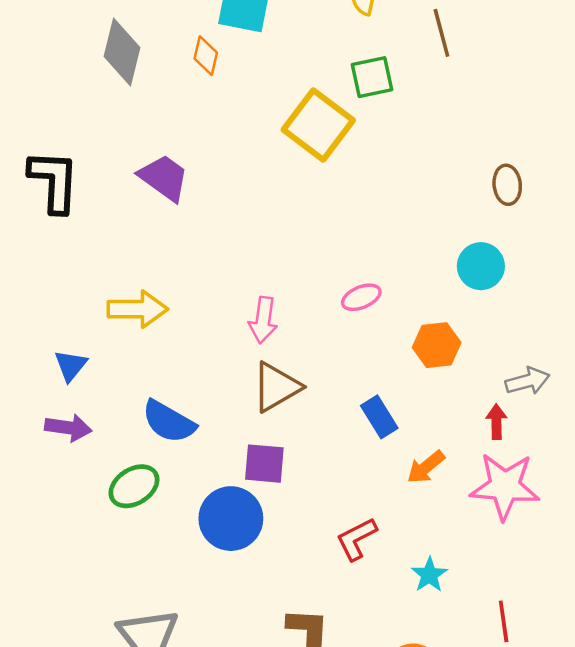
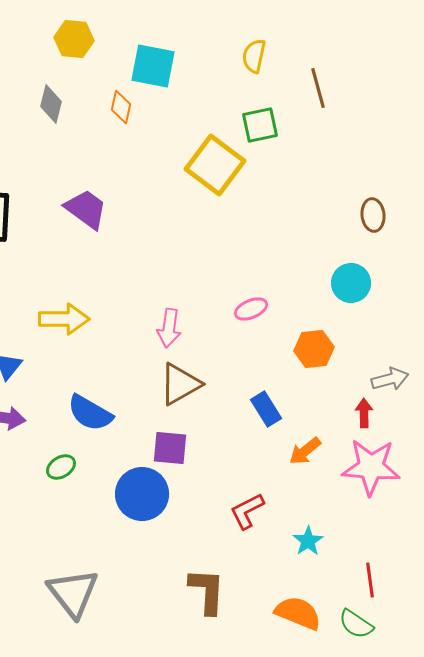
gray diamond: (122, 52) -> (51, 104), size x0.7
green ellipse: (134, 486) -> (61, 467), size x0.7

